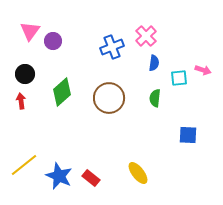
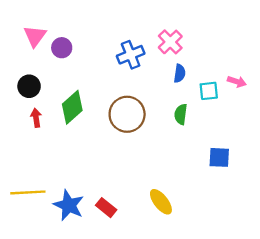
red arrow: (21, 101) -> (36, 118), moved
yellow line: (24, 165) -> (28, 192), turned 36

